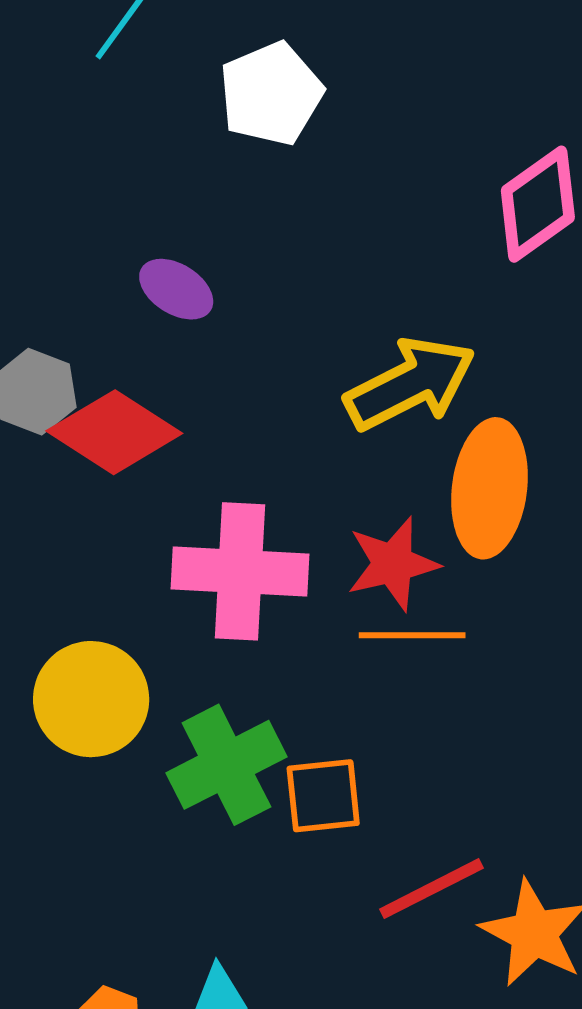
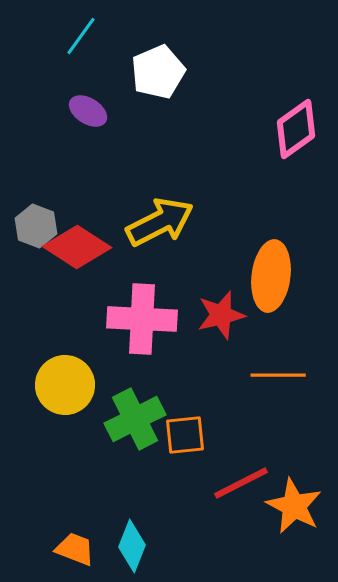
purple ellipse: (176, 289) -> (88, 111), moved
yellow arrow: (410, 384) -> (160, 222), moved
orange line: (412, 635) -> (278, 375), moved

